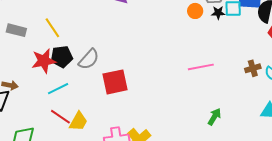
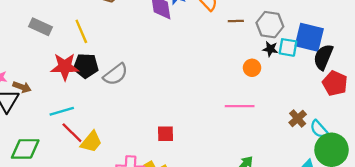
orange circle: (195, 11) -> (252, 68), moved
brown cross: (253, 68) -> (298, 118), turned -35
red square: (115, 82) -> (165, 134), moved, size x0.6
cyan line: (58, 89) -> (62, 111), moved

